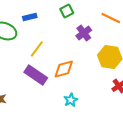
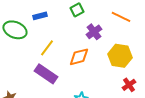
orange diamond: (64, 69) -> (79, 57), moved

